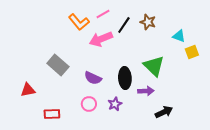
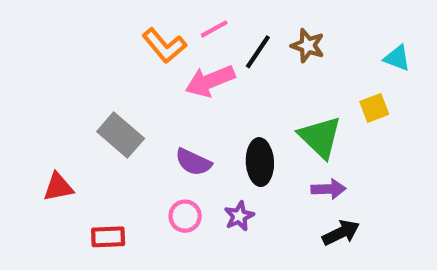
cyan triangle: (179, 36) -> (397, 58), moved
yellow square: (192, 52) -> (374, 108), moved
purple arrow: (146, 91) -> (329, 189), moved

